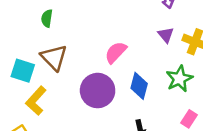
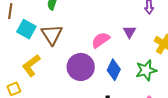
purple triangle: (166, 35) -> (129, 32), moved
cyan square: (23, 71) -> (26, 29), moved

